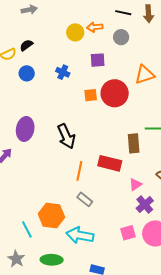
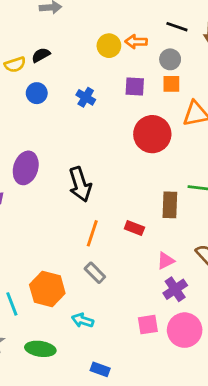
orange square: (91, 95) -> (171, 84), moved
red rectangle: (110, 163) -> (134, 228), size x0.6
cyan arrow: (80, 235) -> (83, 320), size x0.6

